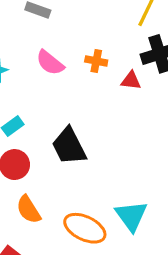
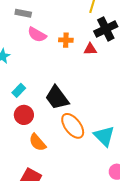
pink semicircle: (50, 63) -> (37, 35), moved
orange ellipse: (85, 228) -> (73, 126), moved, turned 36

